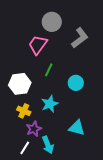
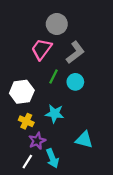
gray L-shape: (80, 38) -> (75, 52), moved
cyan circle: (76, 83) -> (75, 82), moved
cyan star: (50, 104) -> (55, 114), turned 30

